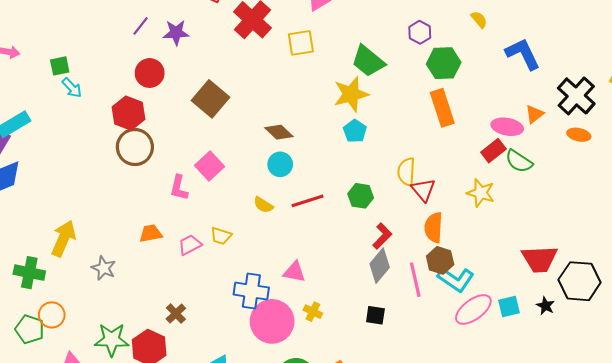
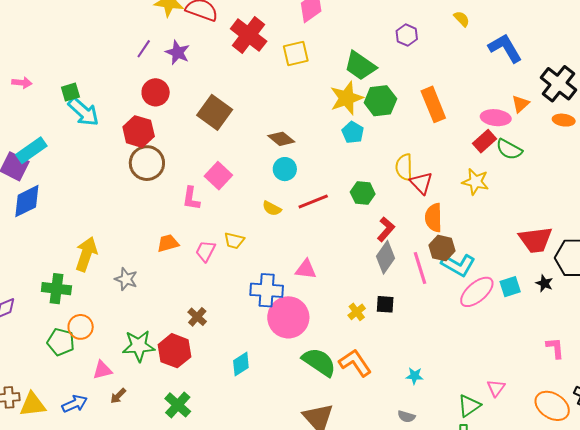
purple star: (176, 33) -> (178, 52), turned 30
green hexagon: (444, 63) -> (380, 101), moved
cyan arrow: (72, 88) -> (83, 112), size x1.6
pink trapezoid: (190, 245) -> (206, 251), turned -30
yellow cross: (313, 312) -> (357, 312), moved, turned 30

